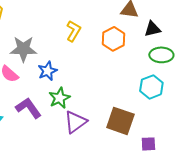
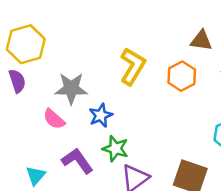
yellow L-shape: (73, 31) -> (133, 66), size x1.4
green star: (59, 98) -> (115, 149), turned -30

